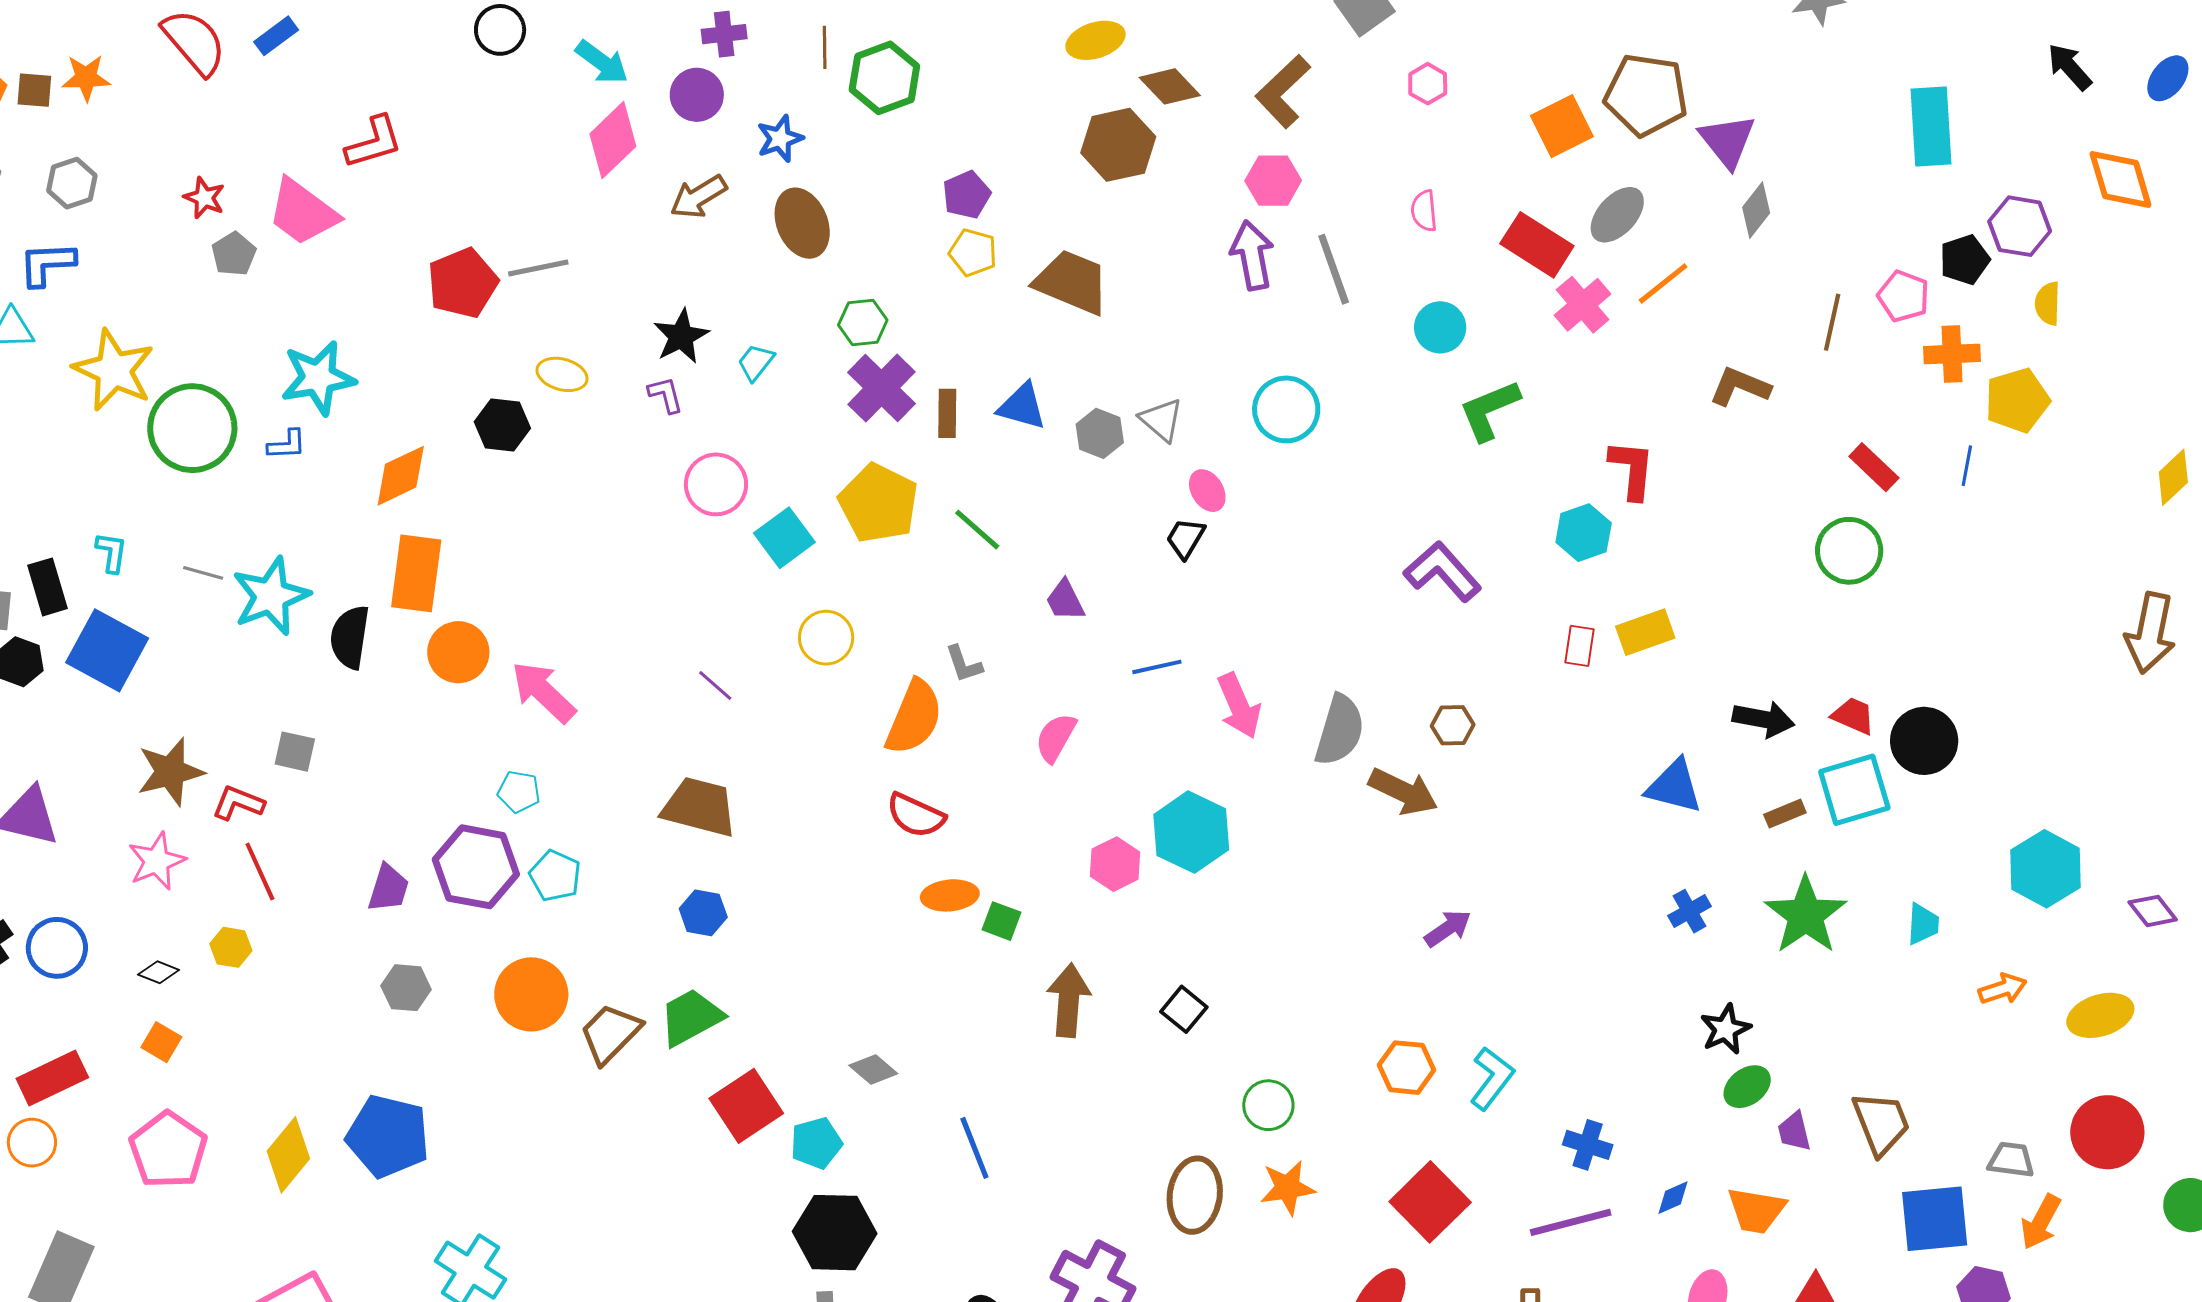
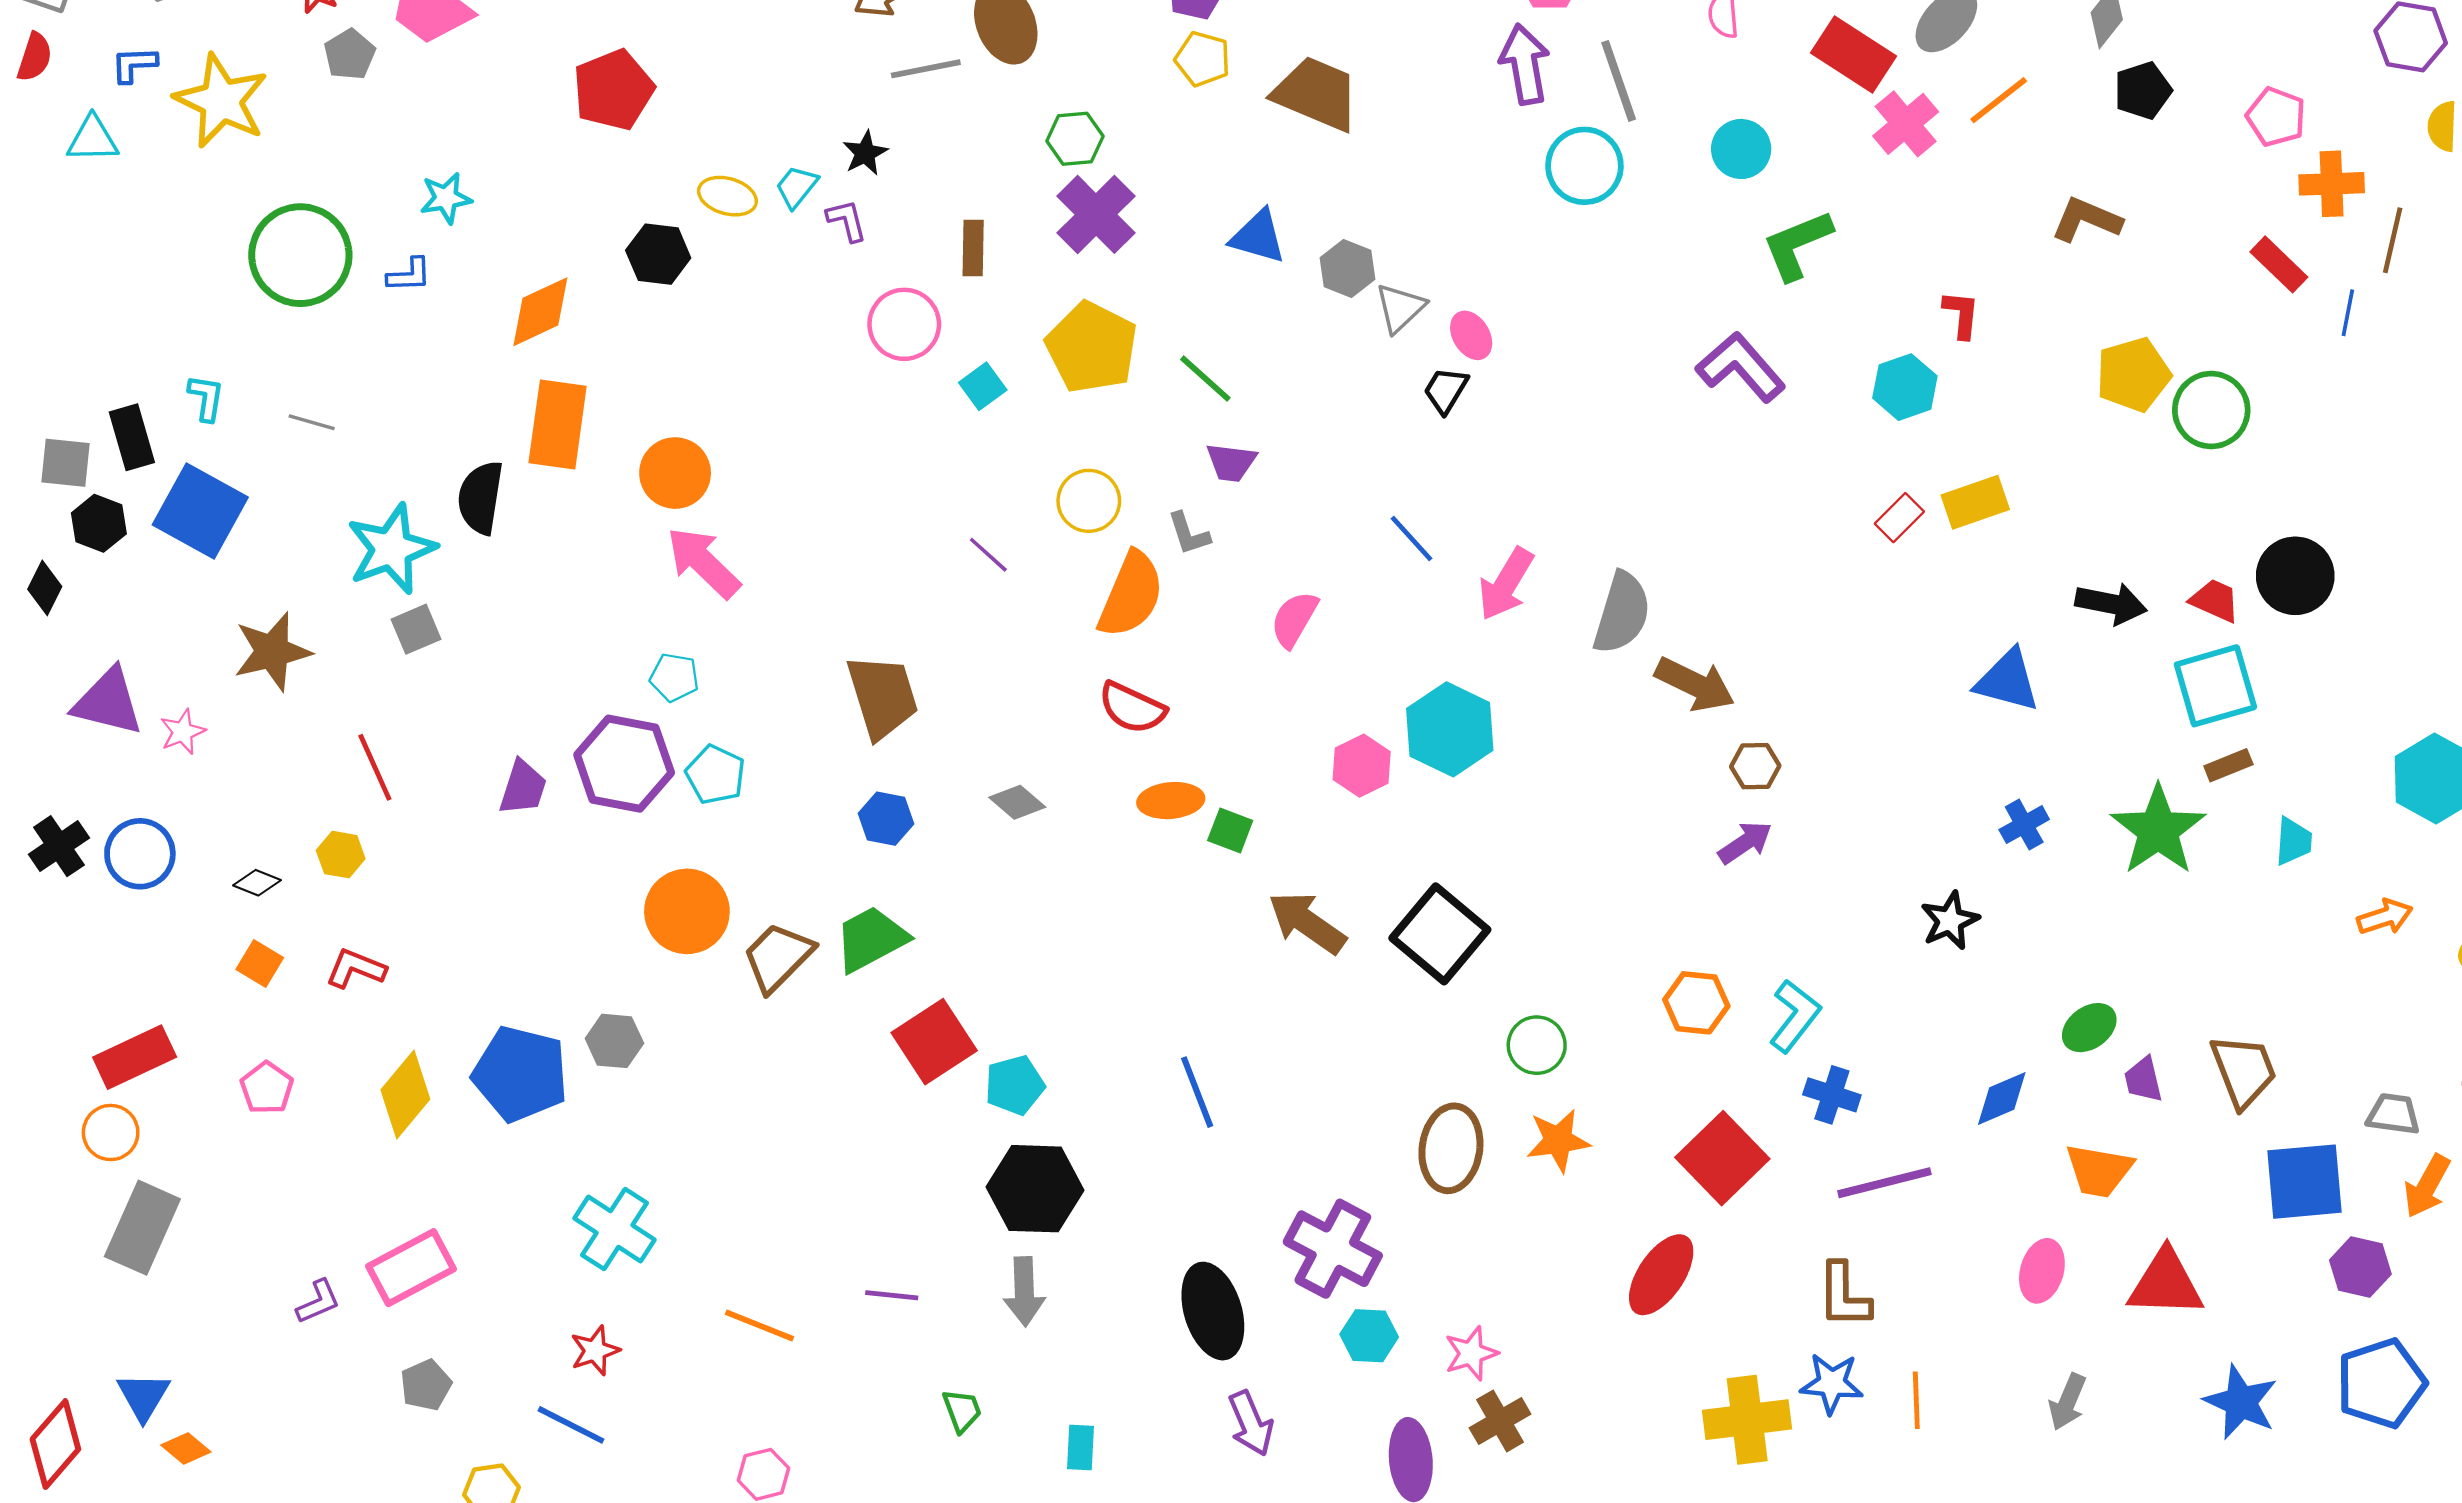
black pentagon: (1965, 260) -> (2143, 90), moved
blue L-shape: (47, 264) -> (134, 64), size x0.7
gray line: (538, 268) -> (926, 69), moved
brown line: (1832, 322) -> (2393, 240), moved
black star: (681, 336) -> (865, 153), size x0.7
cyan trapezoid: (756, 362) -> (797, 187), moved
yellow star: (114, 370) -> (221, 101), moved
cyan star: (318, 378) -> (446, 198), size x0.6
yellow pentagon: (2017, 400) -> (2133, 375), moved
cyan circle: (1286, 409) -> (1584, 166), moved
brown rectangle: (947, 413) -> (973, 248), moved
gray triangle: (1161, 420) -> (1400, 308), moved, turned 36
red rectangle: (1874, 467) -> (2279, 264), moved
red L-shape: (1632, 469) -> (1961, 314), size x0.7
cyan square: (784, 538) -> (983, 386), size x0.7
purple L-shape: (1443, 571) -> (1741, 367), moved
cyan star: (271, 596) -> (391, 549), moved
purple trapezoid: (1065, 600) -> (1231, 462), moved, turned -57
yellow circle: (826, 638) -> (1089, 501), moved
red rectangle: (1579, 646) -> (1899, 518), turned 36
orange circle: (458, 652) -> (675, 473), moved
blue line: (1157, 667) -> (1412, 539), turned 60
purple line: (715, 686) -> (988, 555), moved
pink arrow: (1239, 706) -> (1506, 584), turned 54
brown hexagon: (1453, 725) -> (1755, 766), moved
black circle: (1924, 741) -> (2295, 576), moved
gray square: (295, 752) -> (416, 629), turned -36
red L-shape: (238, 803) -> (356, 969), moved
brown trapezoid: (699, 807) -> (882, 696), turned 58
brown rectangle: (1785, 814) -> (2228, 765), moved
pink star: (157, 861) -> (183, 732), moved, size x0.7
gray hexagon: (406, 988) -> (614, 1041), moved
brown arrow: (1069, 1000) -> (1307, 923), turned -60
black square: (1184, 1009) -> (1440, 934), size x1.8
black star: (1726, 1029) -> (1950, 921), moved
gray diamond: (873, 1070) -> (1017, 802), moved
red rectangle: (52, 1078) -> (135, 1057), moved
orange circle: (32, 1143) -> (111, 1133), moved
blue cross: (1588, 1145) -> (1832, 1095), moved
pink pentagon: (168, 1150) -> (267, 1088), size x0.6
blue diamond: (1673, 1198) -> (2002, 1099), moved, size x1.4

